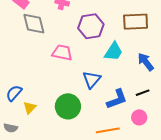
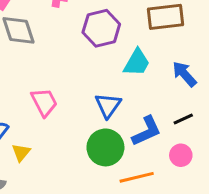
pink trapezoid: (62, 53) -> (44, 102), moved, turned 55
green circle: (68, 106) -> (105, 147), moved

